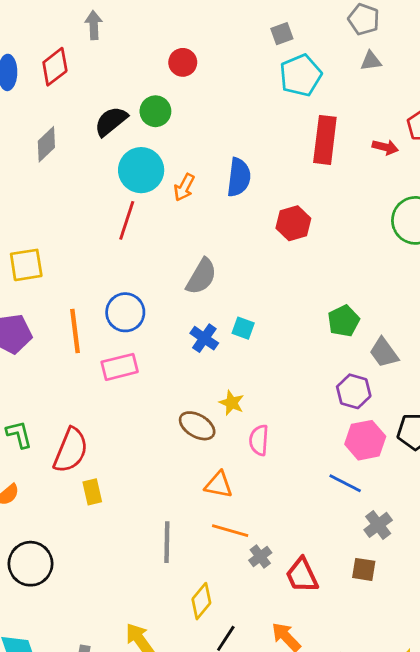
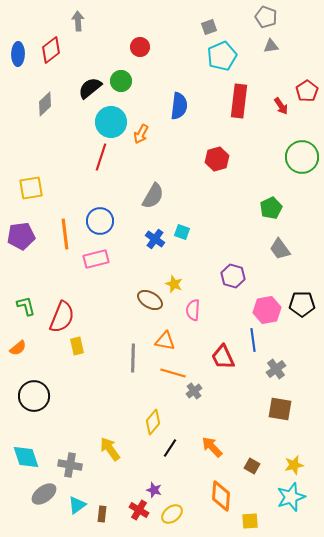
red arrow: (385, 147) -> (281, 106), turned 42
blue semicircle: (239, 177) -> (179, 106), moved
green pentagon: (344, 321) -> (271, 208), moved
purple hexagon: (354, 391) -> (233, 276), moved
blue line: (345, 483) -> (253, 340), turned 55
gray line: (167, 542) -> (133, 358), moved
brown square: (364, 569) -> (280, 409), moved, size x1.4
red trapezoid: (302, 575) -> (223, 357), moved

